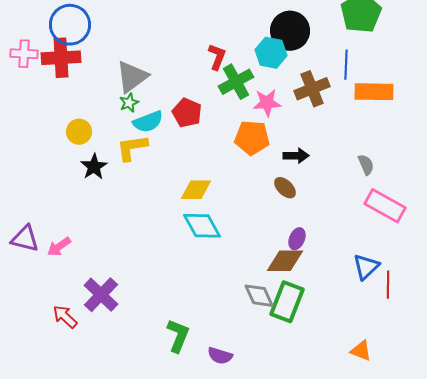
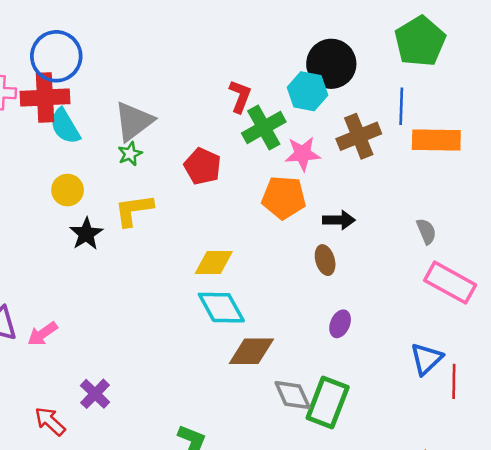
cyan semicircle: (148, 122) -> (65, 126), moved, turned 80
brown ellipse: (285, 188) -> (325, 260), turned 30
brown diamond: (285, 261) -> (251, 351), moved
purple cross: (101, 295) -> (95, 394), size x0.7

